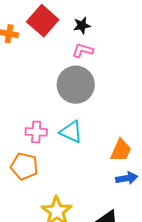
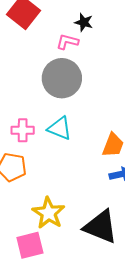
black star: (82, 25) -> (84, 22), moved, turned 30

